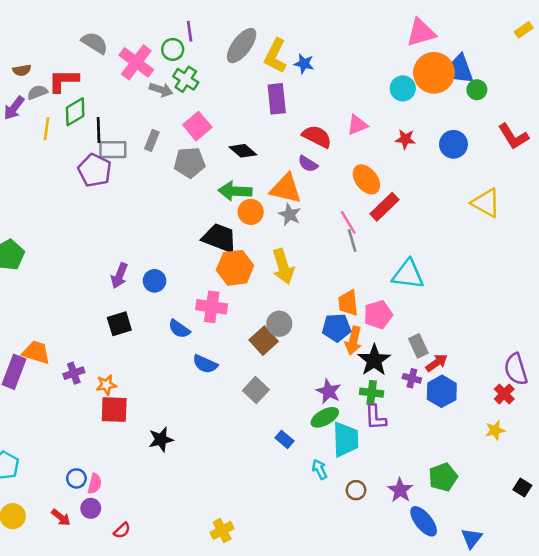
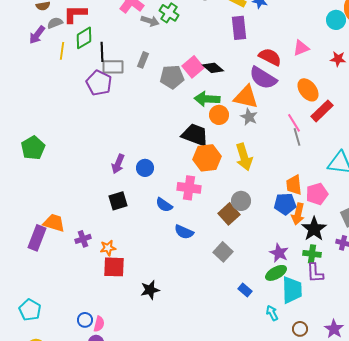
pink square: (197, 126) -> (193, 67), moved
purple semicircle: (308, 164) -> (263, 78), size x1.8

